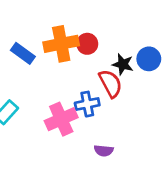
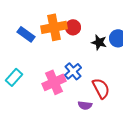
red semicircle: (110, 83) -> (101, 88), moved
blue cross: (87, 104) -> (73, 71), turned -30

